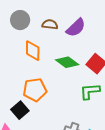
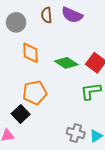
brown semicircle: (50, 24) -> (47, 15), moved, turned -98
purple semicircle: (76, 28) -> (72, 15), moved, turned 70

